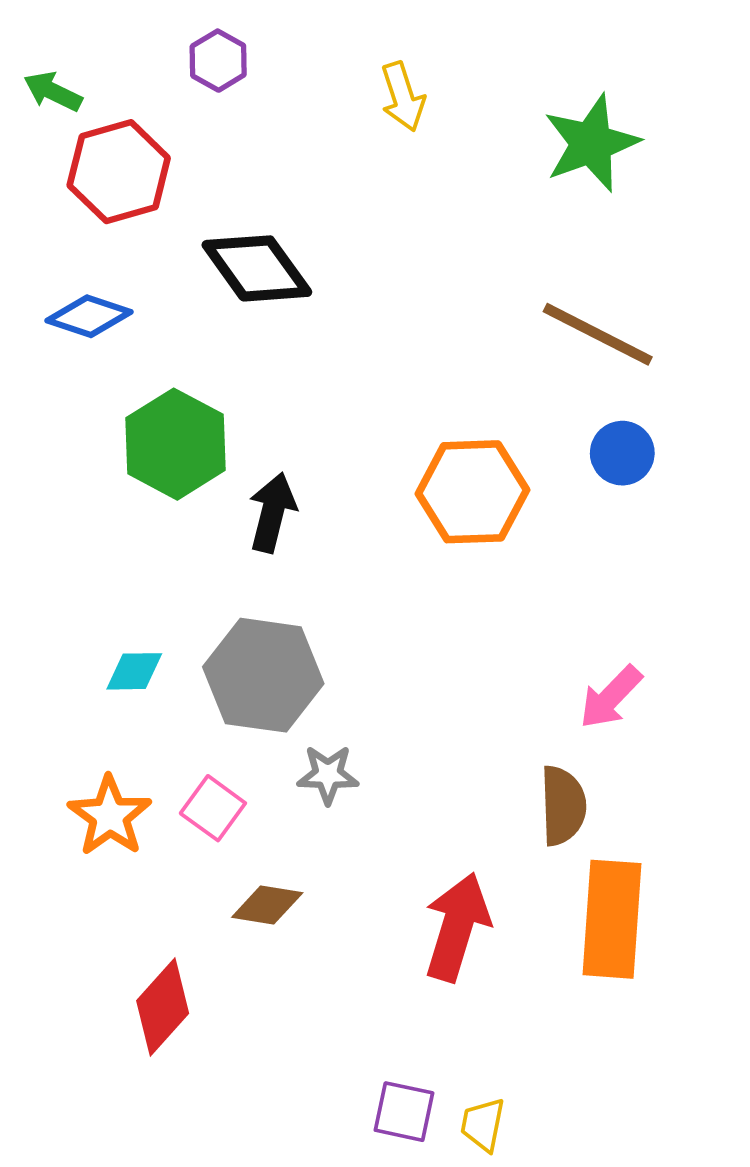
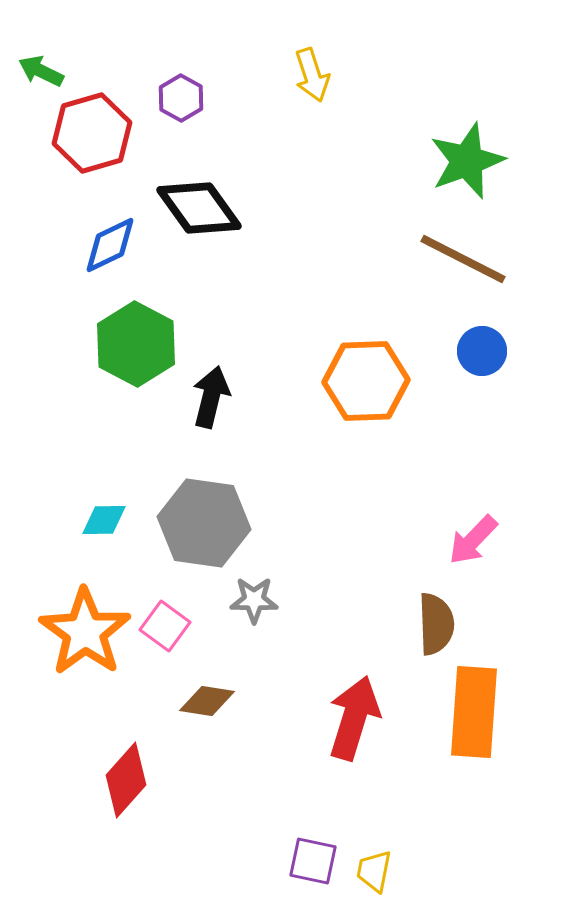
purple hexagon: (218, 61) -> (181, 98), moved
green star: (591, 143) -> (467, 161), moved
blue diamond: (89, 316) -> (110, 245), moved, turned -44
orange star: (110, 816) -> (85, 632), size x1.4

